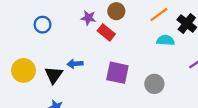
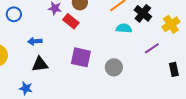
blue arrow: (75, 64) -> (35, 41), moved
black triangle: (54, 75) -> (40, 64), moved, turned 48

